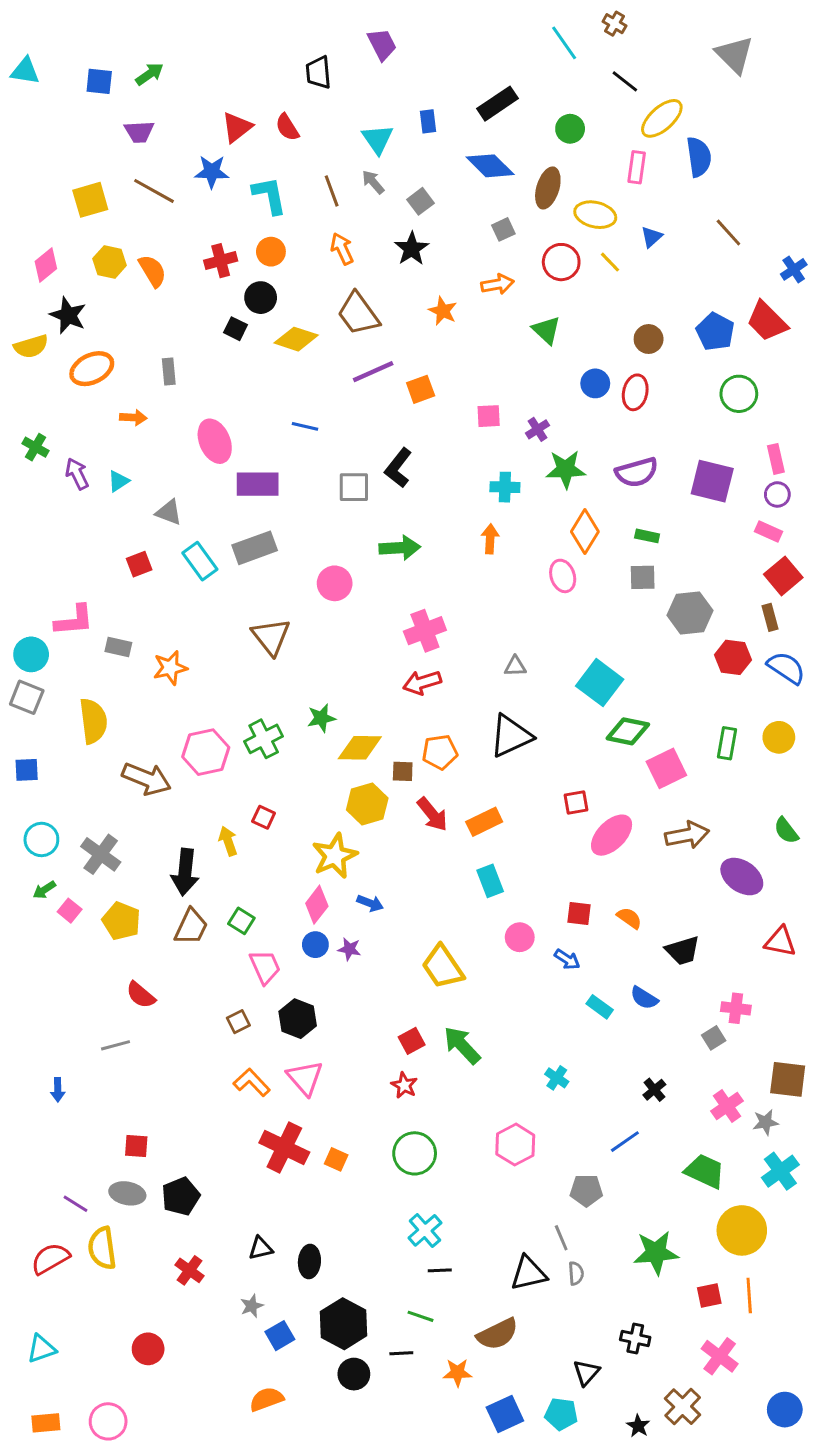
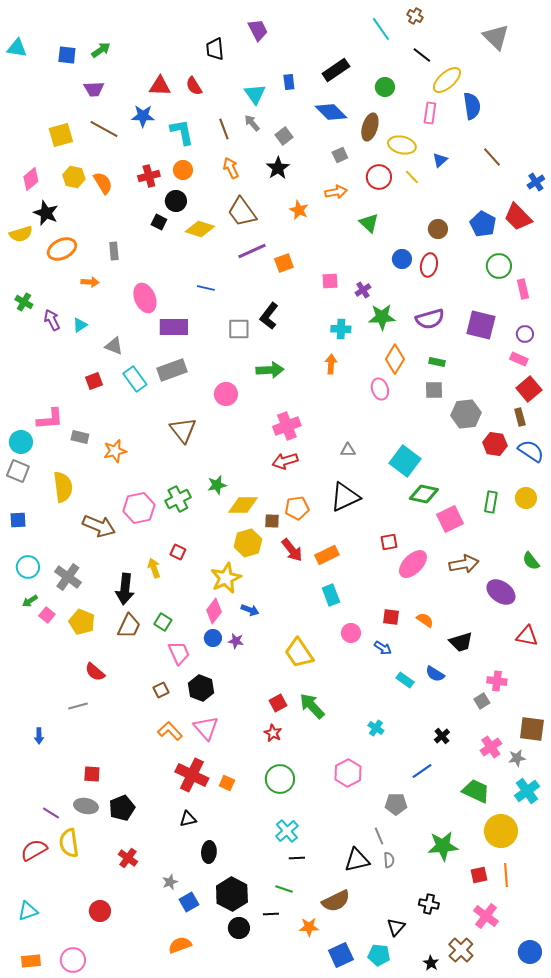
red triangle: (237, 127) -> (160, 86), turned 40
pink rectangle: (776, 459) -> (523, 289), moved
black triangle: (261, 1248) -> (188, 819), moved

